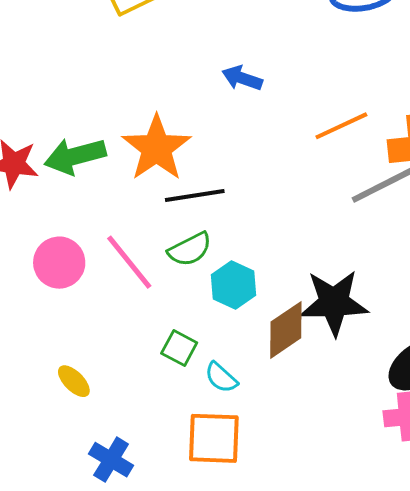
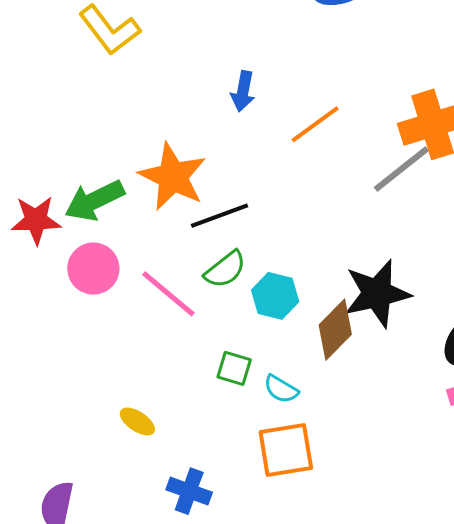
blue arrow: (242, 78) -> (243, 91), turned -87
orange line: (341, 126) -> (315, 124), moved
pink circle: (59, 263) -> (93, 269), moved

